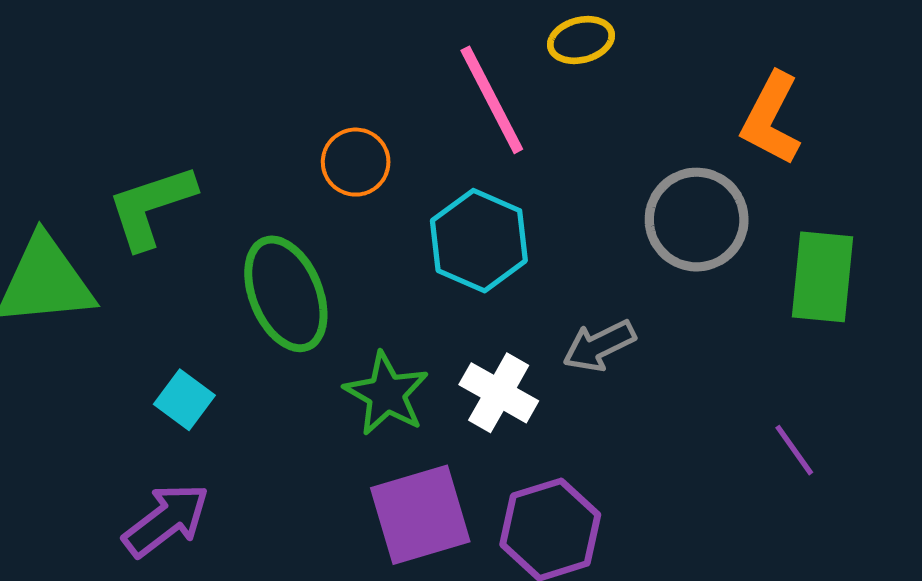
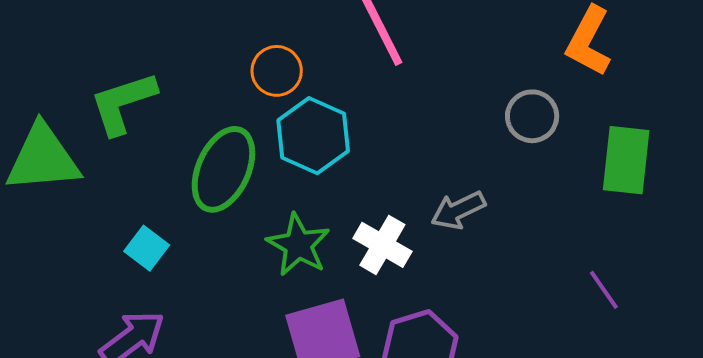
gray circle: (697, 220) -> (532, 116), size x0.7
cyan hexagon: (479, 241) -> (313, 136), moved
green ellipse: (286, 294) -> (223, 169), turned 46

